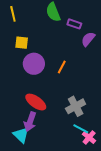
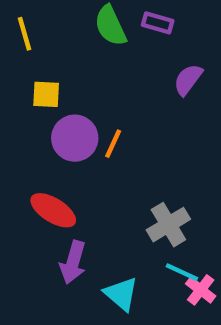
purple rectangle: (74, 24) -> (158, 23), moved
orange line: (62, 67) -> (113, 144), moved
red ellipse: (36, 102) -> (53, 210), moved
cyan triangle: (21, 135) -> (121, 294), moved

